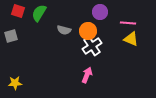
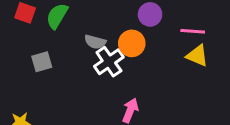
gray square: (11, 36) -> (42, 62), moved
white cross: (92, 46) -> (109, 62), moved

